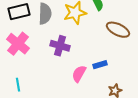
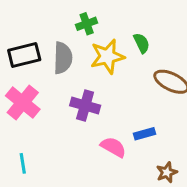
pink semicircle: (79, 74) -> (113, 147), turned 90

